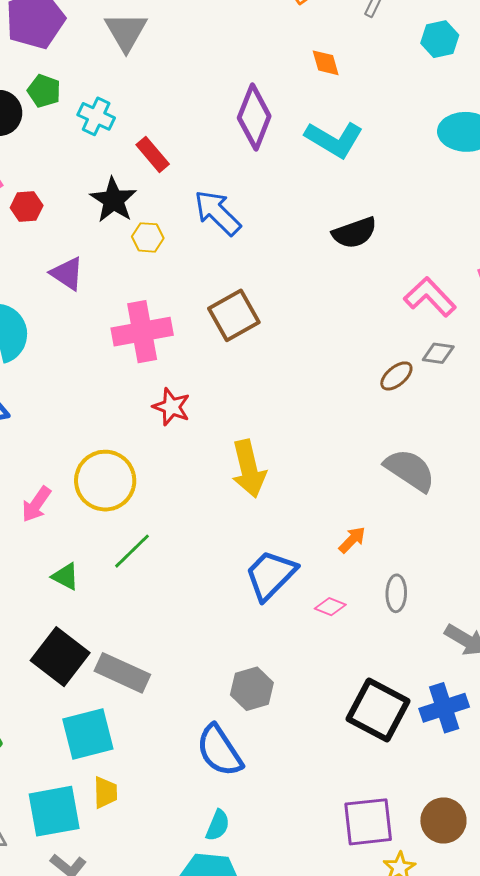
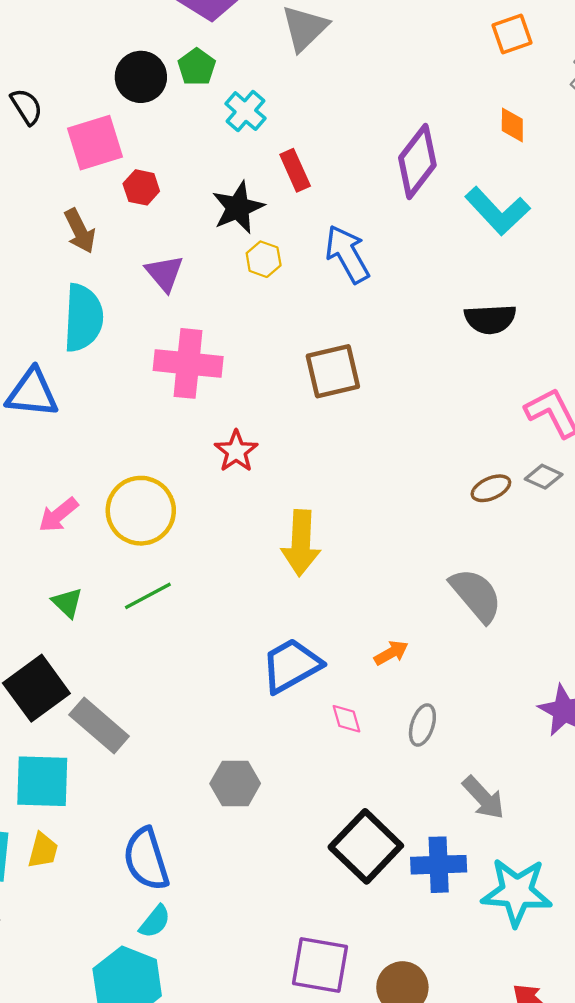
pink cross: (142, 332) -> (188, 363), moved
pink diamond: (330, 607) -> (346, 719), turned 36
blue semicircle: (219, 751) -> (146, 859), moved

